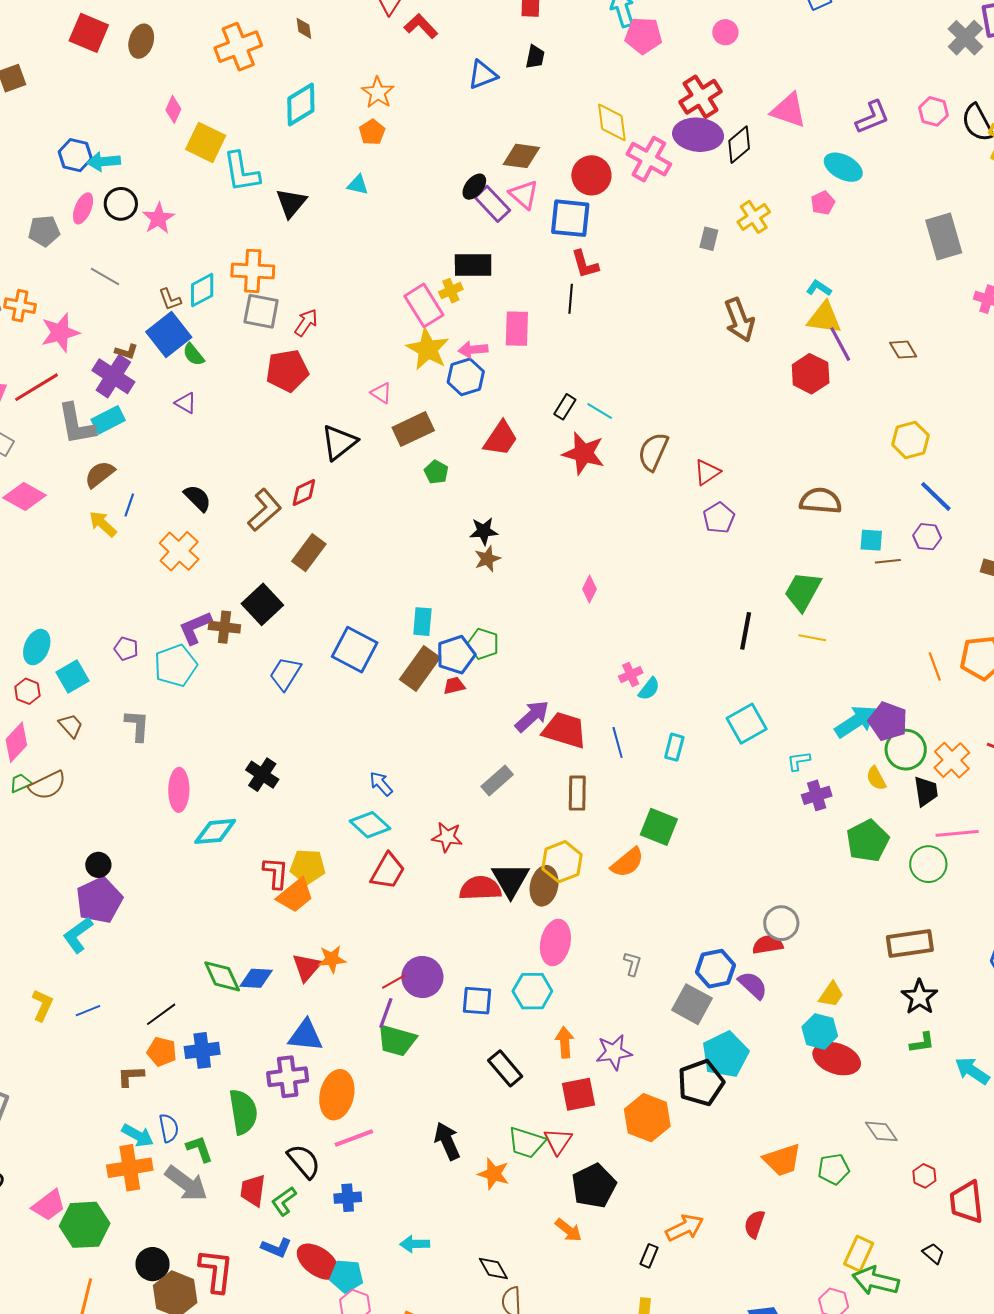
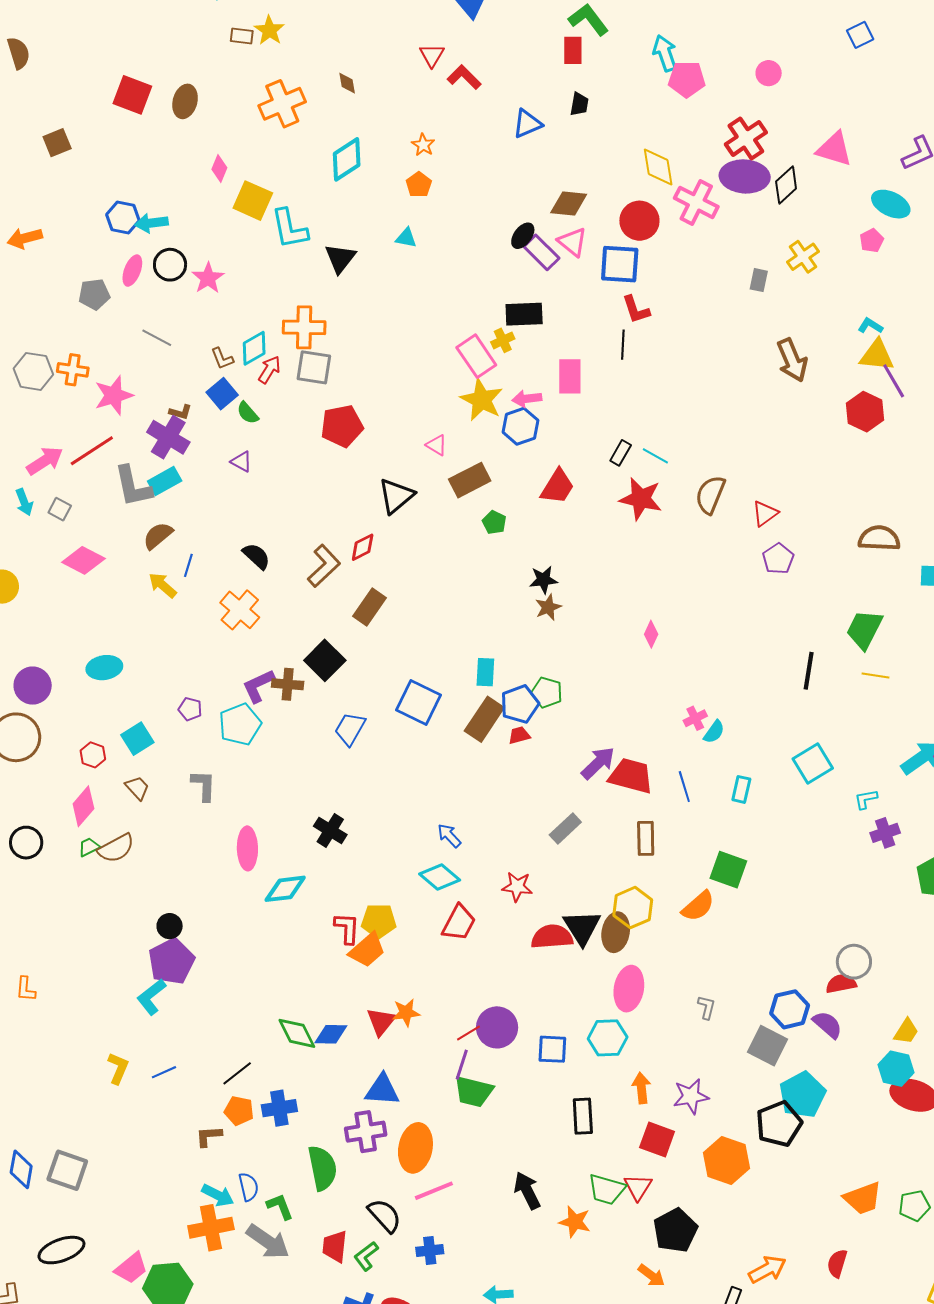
orange star: (378, 93) -> (423, 145), size x0.7
red arrow: (306, 323) -> (269, 370), moved
blue square: (169, 334) -> (222, 394), size x0.7
cyan ellipse: (37, 647) -> (104, 668), moved, turned 60
black rectangle: (505, 1068) -> (583, 1116), turned 39
red square: (579, 1094) -> (657, 1140), turned 33

